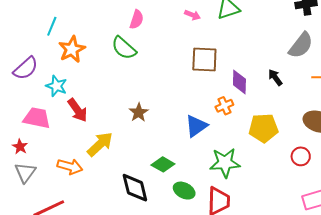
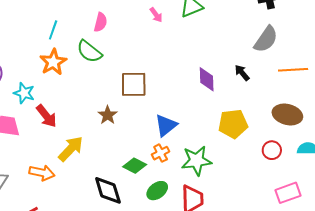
pink arrow: (192, 15) -> (156, 15), turned 35
cyan line: (52, 26) -> (53, 30), moved
orange star: (72, 49) -> (53, 62), moved
brown square: (204, 60) -> (134, 84), moved
orange cross: (224, 106) -> (161, 153), moved
green ellipse: (184, 191) -> (157, 191), turned -60

